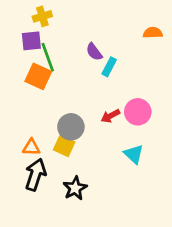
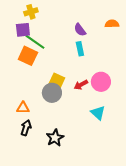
purple semicircle: (94, 52) -> (80, 30), moved
green line: (48, 57) -> (35, 42), turned -35
cyan rectangle: (109, 67) -> (80, 49), turned -40
yellow square: (64, 146) -> (57, 81), moved
black arrow: (35, 175) -> (26, 128), size x0.7

